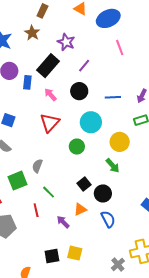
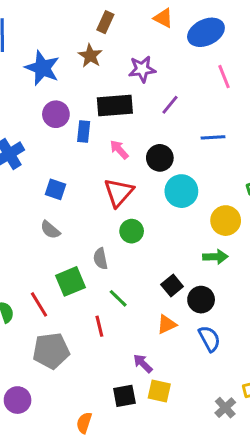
purple star: (66, 42) -> (142, 69), turned -30
black rectangle: (48, 66) -> (115, 105), turned 45
black circle: (79, 91) -> (160, 158), moved
blue line: (113, 97) -> (213, 137), moved
green circle: (77, 147) -> (132, 231), moved
gray semicircle: (37, 166) -> (101, 259), turned -32
green arrow: (113, 166) -> (215, 257), turned -49
purple arrow: (63, 222) -> (143, 363), moved

